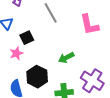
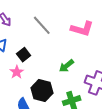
pink L-shape: (89, 25) -> (82, 29), turned -50

